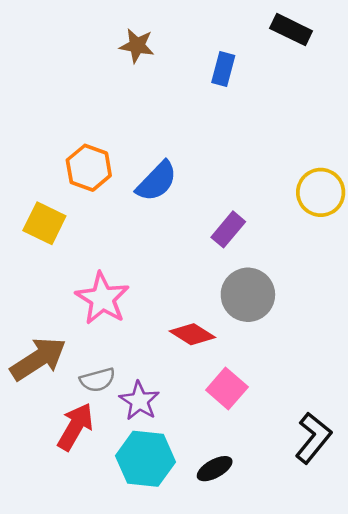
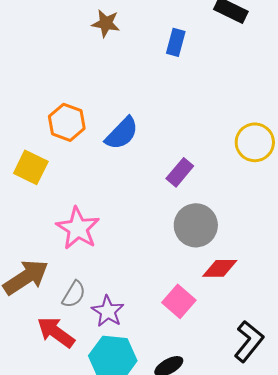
red diamond: (192, 334) -> (220, 268), moved, turned -33
gray semicircle: (97, 380) -> (74, 294), turned -44
red arrow: (75, 427) -> (56, 332), turned -84

